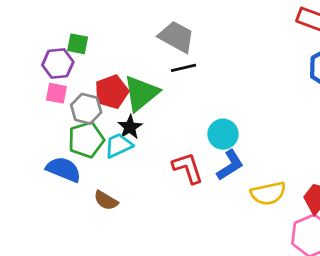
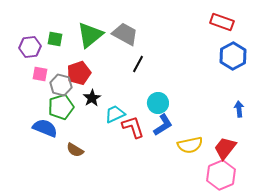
purple hexagon: (58, 64) -> (30, 47), moved
black line: (183, 68) -> (138, 64), moved, turned -48
green triangle: (141, 93) -> (90, 35), moved
cyan trapezoid: (119, 145) -> (115, 114), moved

